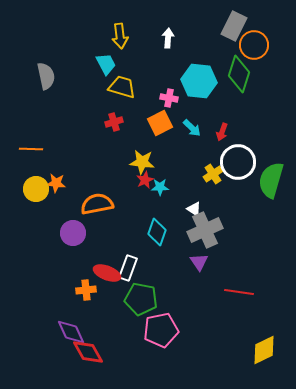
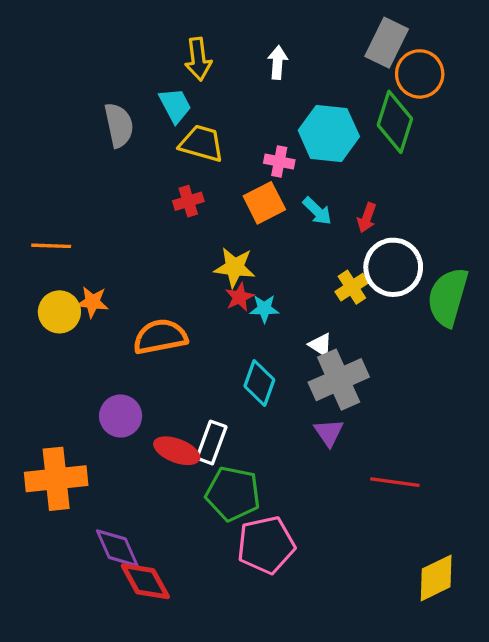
gray semicircle: (46, 76) -> (119, 125), moved
purple circle: (73, 233) -> (121, 416), moved
orange cross: (86, 290) -> (56, 479), moved, size x1.8

